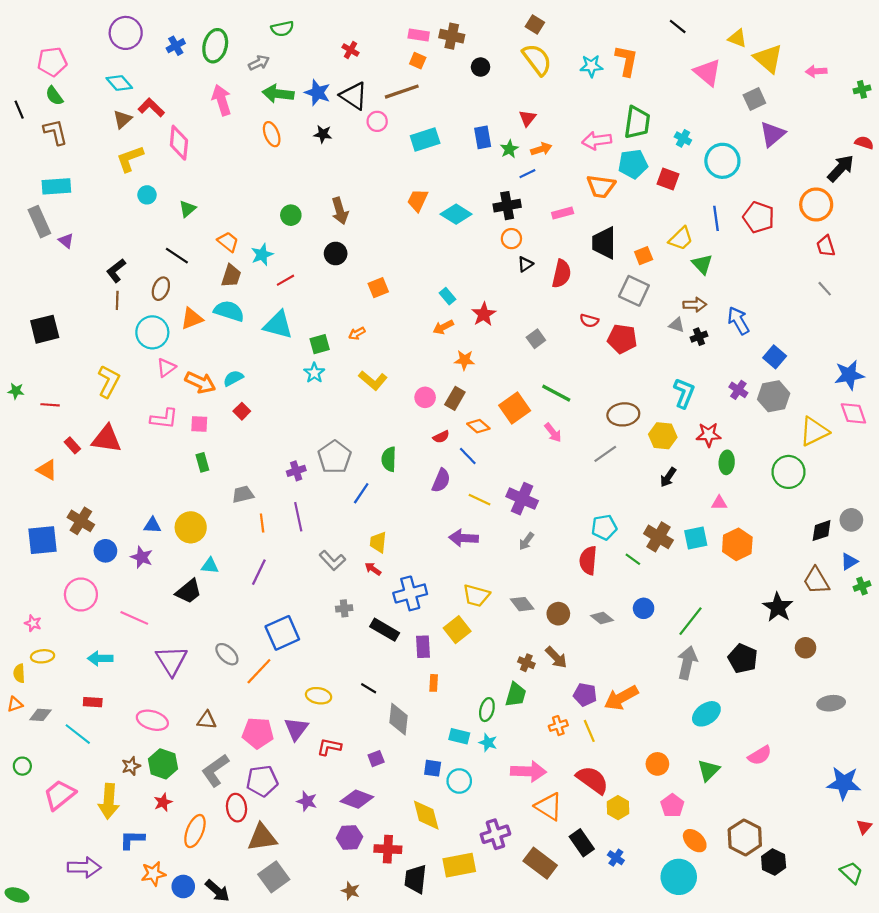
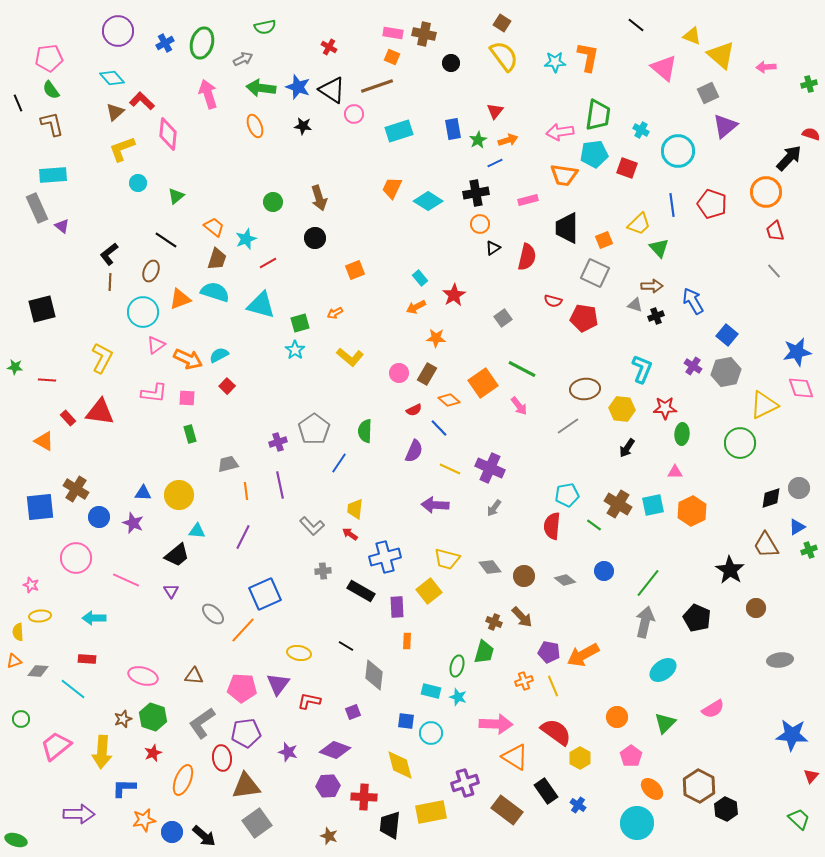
purple triangle: (172, 661) -> (171, 591), moved, size x0.5

